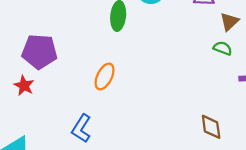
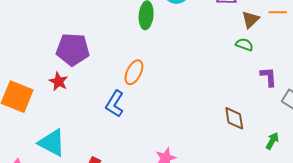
blue L-shape: (81, 128) -> (115, 104), moved

